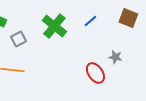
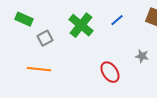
red ellipse: (95, 73) -> (110, 72), moved

